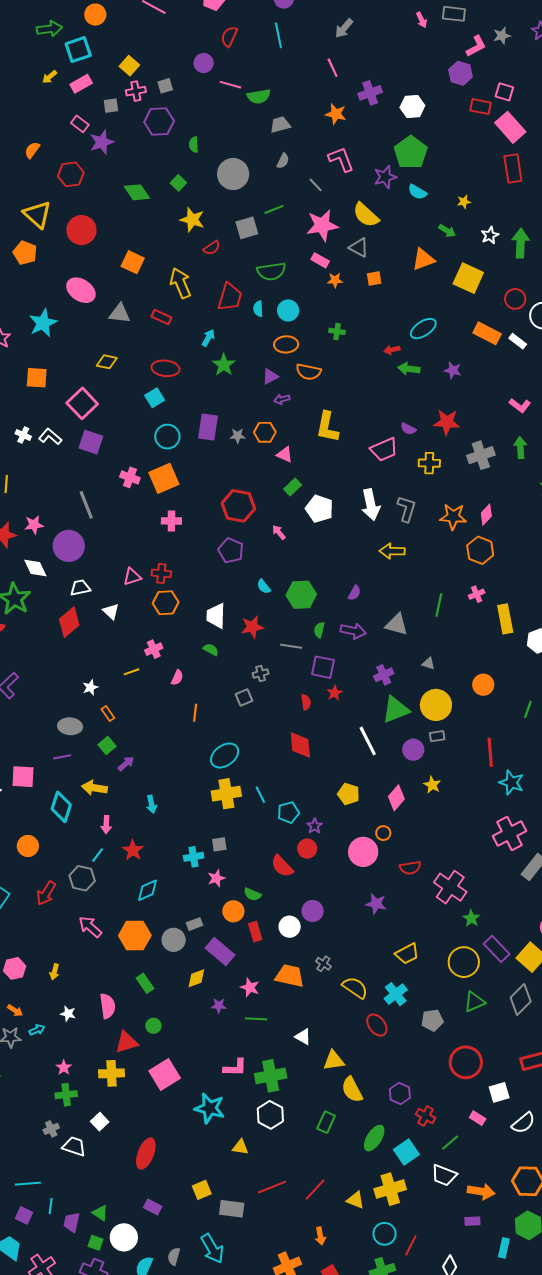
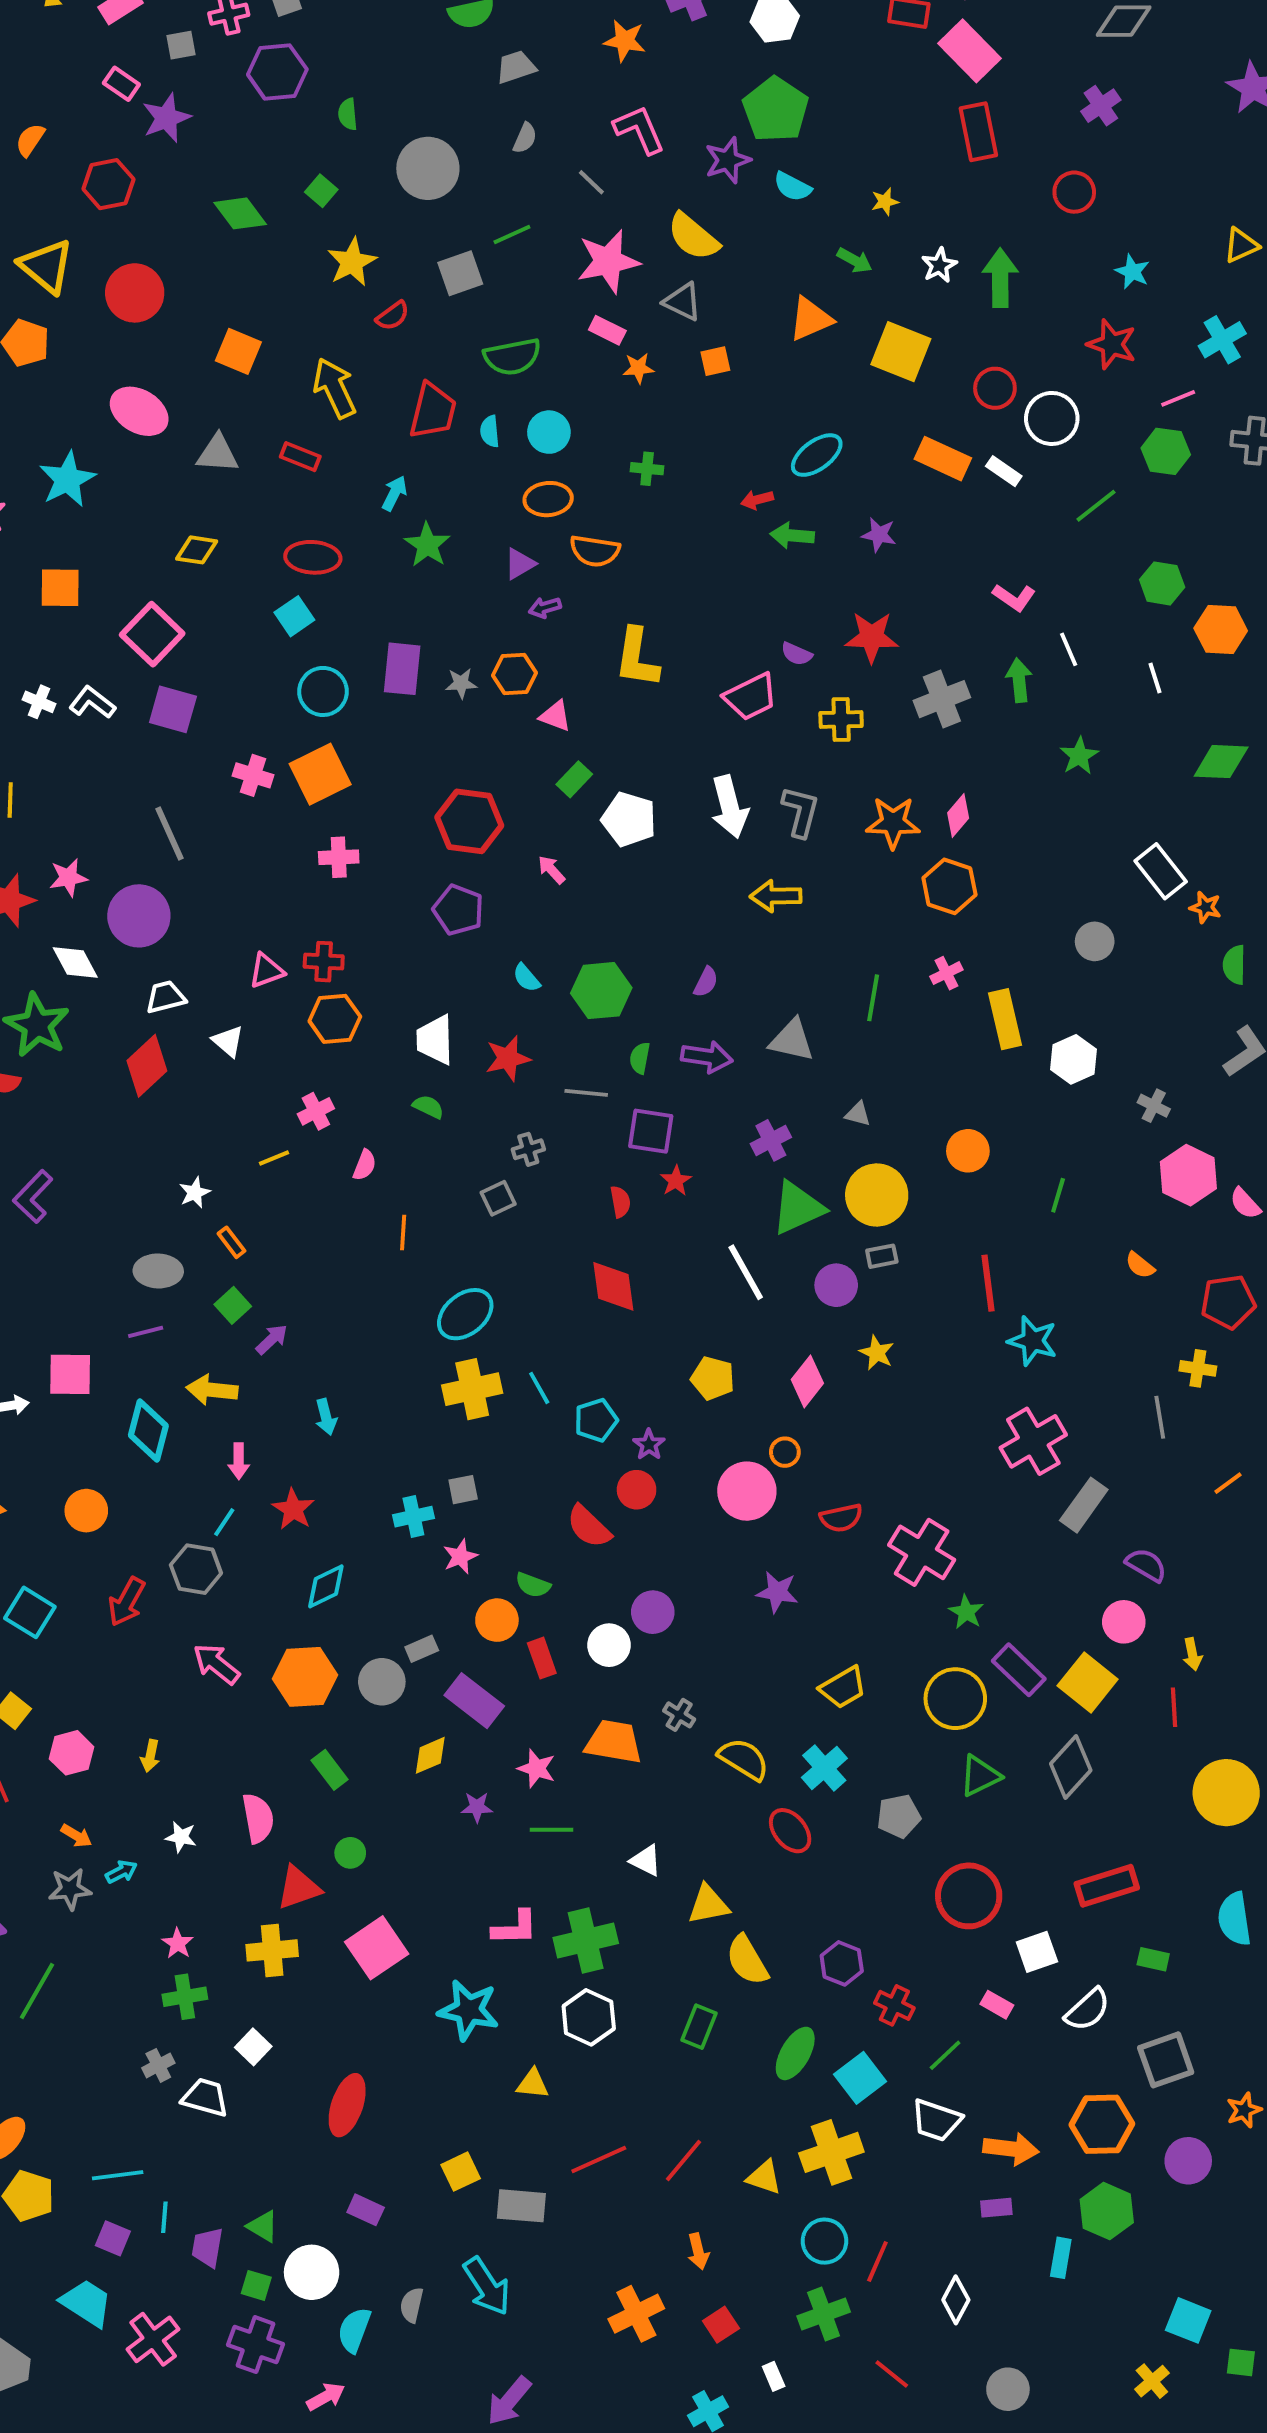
yellow star: (192, 220) -> (352, 262), turned 30

